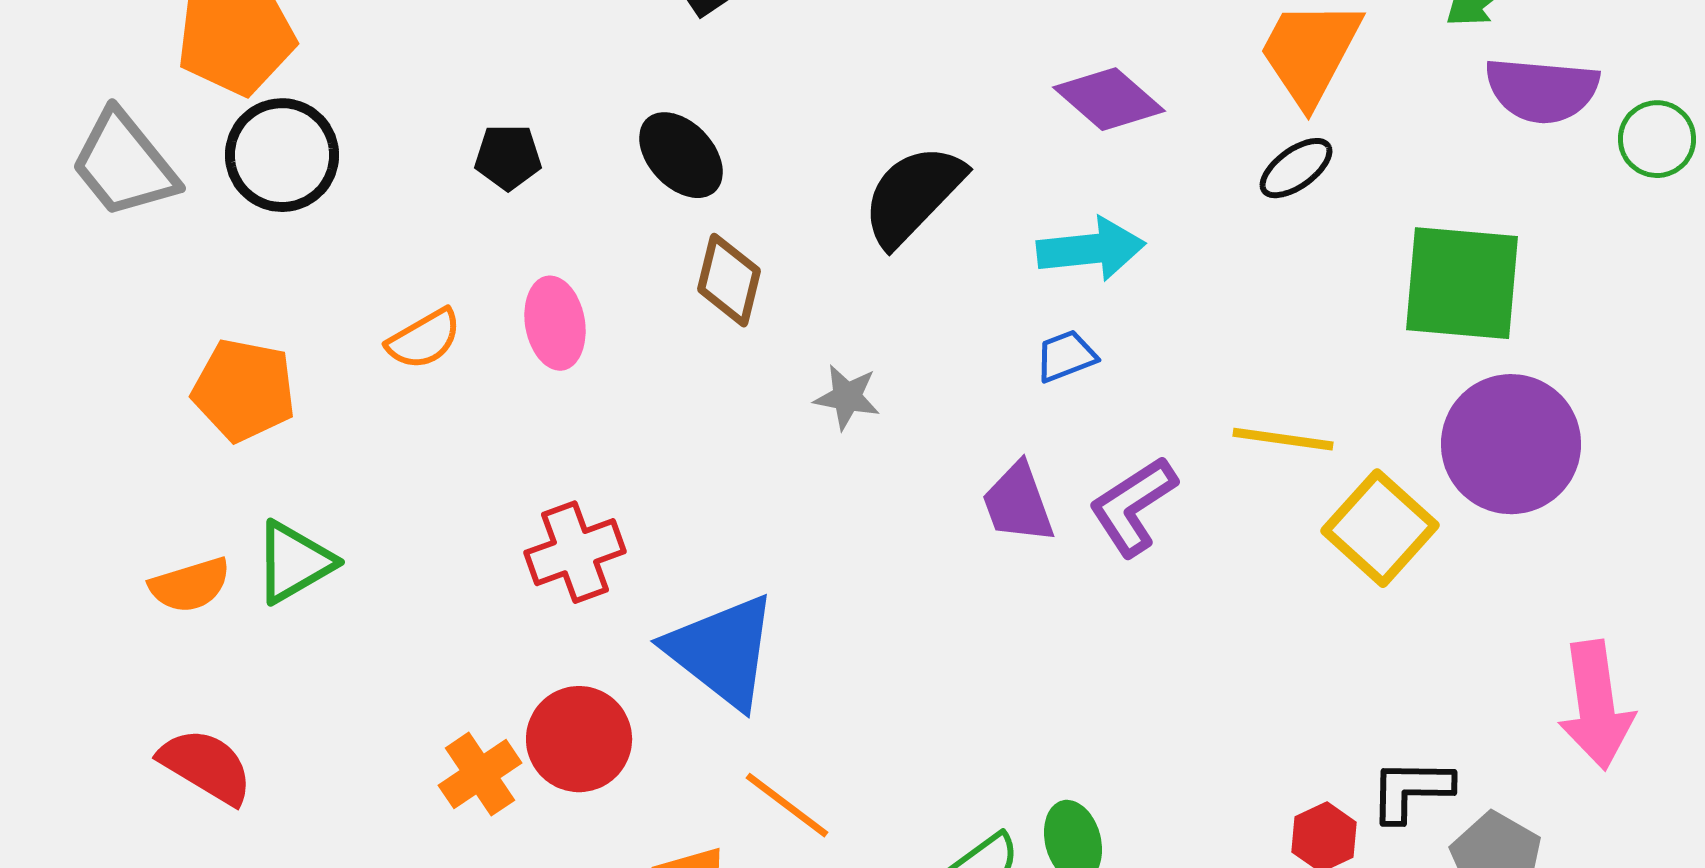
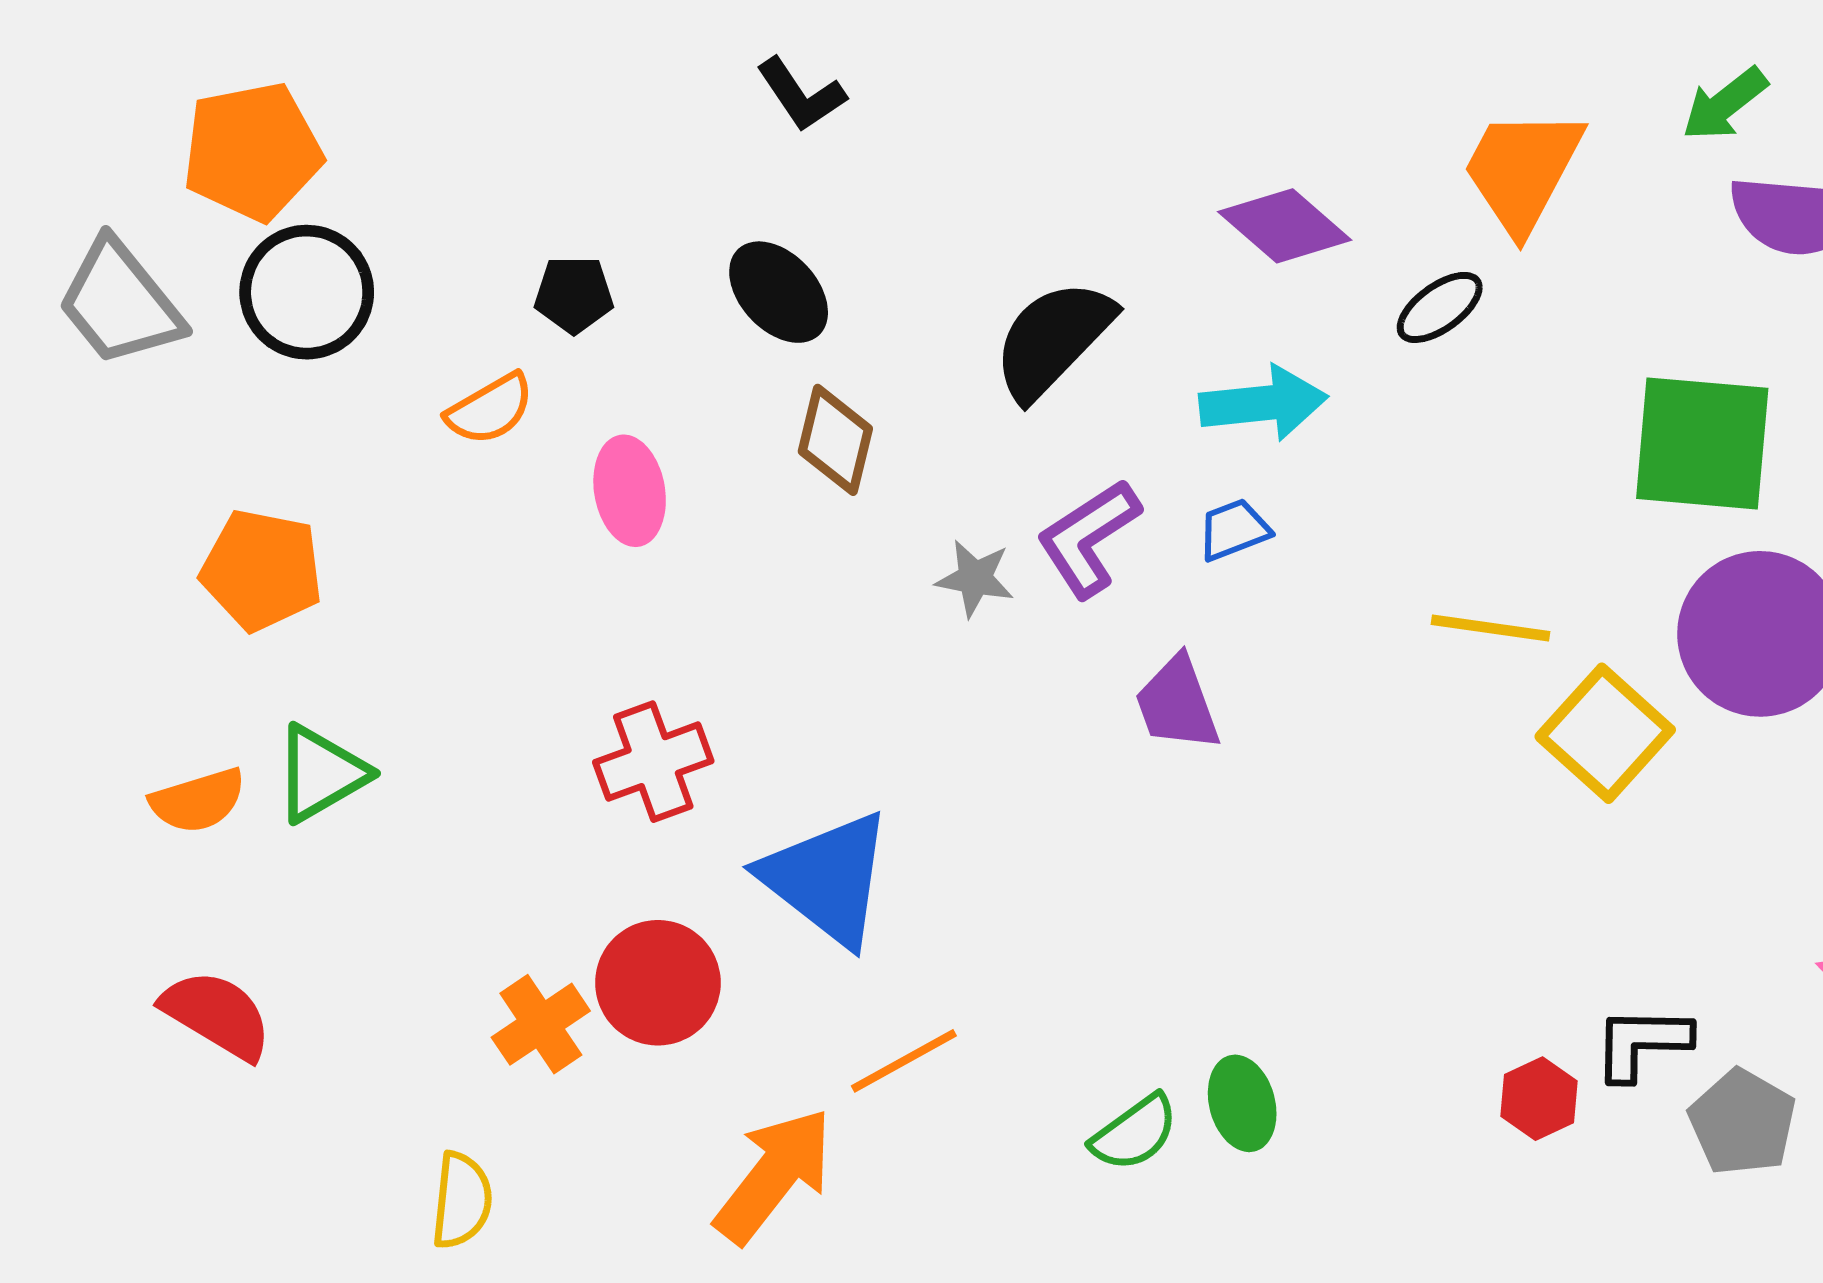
black ellipse: (1296, 168) -> (1440, 307), moved
orange semicircle: (424, 339) -> (490, 409), moved
purple L-shape: (1133, 506) -> (1088, 538), moved
orange line: (787, 805) -> (904, 1061), turned -66

